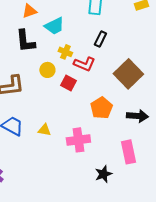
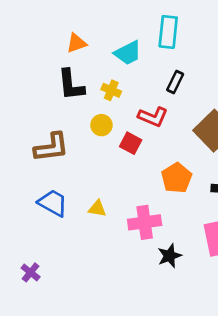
cyan trapezoid: (54, 26) -> (128, 53), moved
yellow cross: (65, 52) -> (111, 90), moved
black star: (103, 174) -> (170, 256), moved

